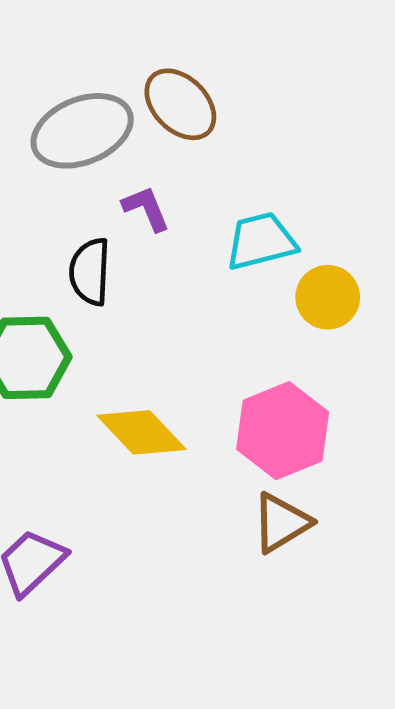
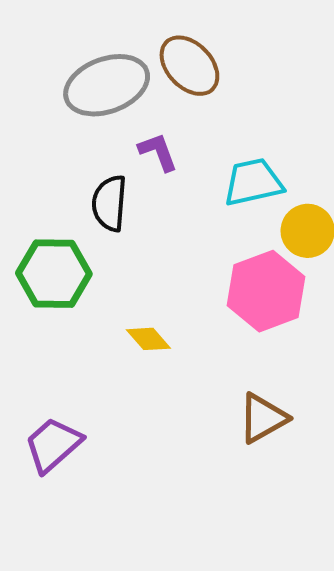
pink hexagon: (283, 431) -> (266, 291), moved
yellow diamond: (142, 432) -> (148, 339), size x0.6

